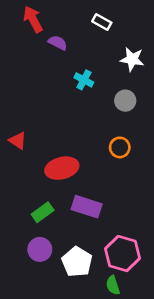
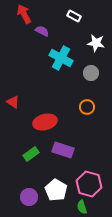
cyan cross: (84, 80) -> (61, 58), size x1.6
purple circle: (40, 249) -> (29, 197), moved

